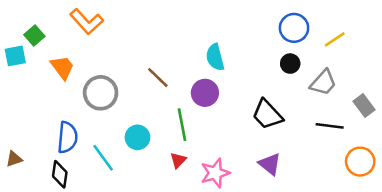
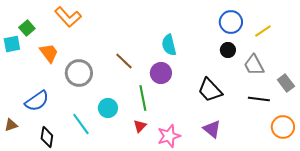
gray trapezoid: (323, 83) -> (254, 65), turned 110
blue semicircle: (67, 137) -> (37, 101), moved, turned 50

